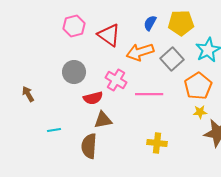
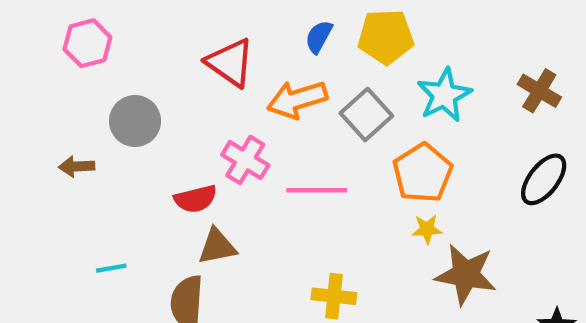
pink hexagon: (74, 26) -> (87, 43), moved
gray circle: (74, 72) -> (135, 121), moved
brown arrow: (28, 94) -> (77, 166), moved, turned -63

